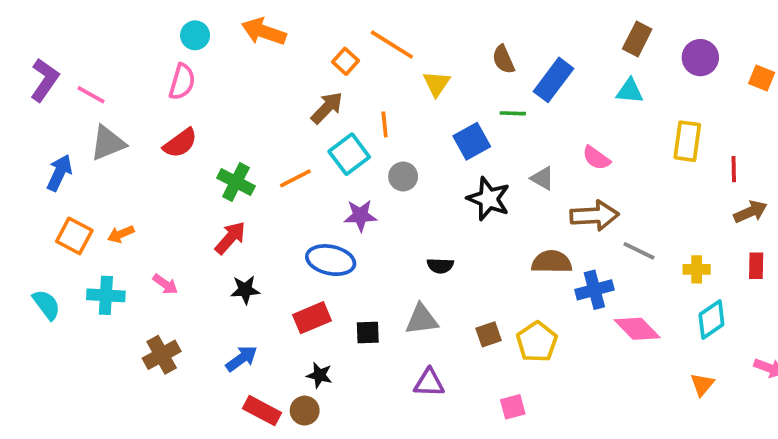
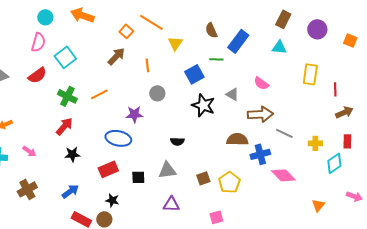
cyan square: (349, 154) -> (65, 57), moved
cyan diamond: (711, 320) -> (334, 163), moved

